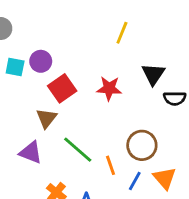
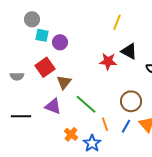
cyan square: (15, 67) -> (42, 35), moved
black triangle: (153, 74) -> (129, 51), moved, turned -36
red square: (62, 88) -> (45, 67), moved
orange line: (111, 165) -> (105, 124), moved

